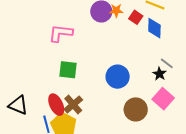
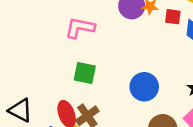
red square: (136, 17) -> (173, 17), turned -32

